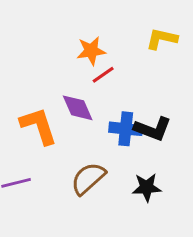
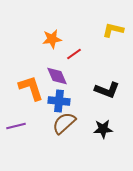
orange star: (91, 51) -> (52, 39), moved
blue cross: (126, 129) -> (59, 101), moved

